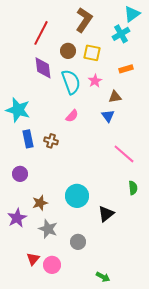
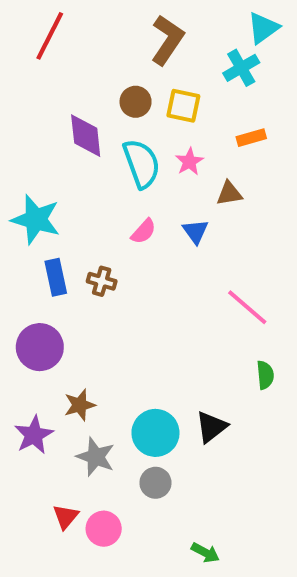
red line: (41, 33) -> (50, 36), moved
blue triangle: (108, 116) -> (195, 231), moved
purple circle: (20, 174) -> (40, 347), size x1.5
cyan circle: (77, 196) -> (155, 433), moved

